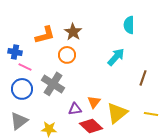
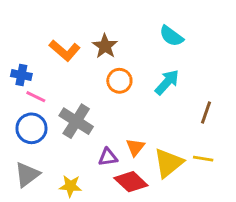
cyan semicircle: (129, 25) -> (171, 36), moved, turned -54
orange L-shape: (45, 35) -> (65, 50), turned 55
orange circle: (67, 55) -> (119, 81), moved
yellow line: (151, 114) -> (203, 159), moved

